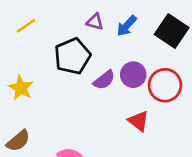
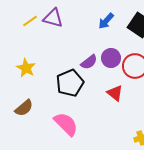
purple triangle: (95, 22) -> (53, 18), moved, size x1.5
black pentagon: (72, 56) -> (70, 83), moved

